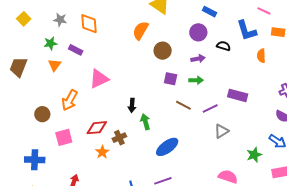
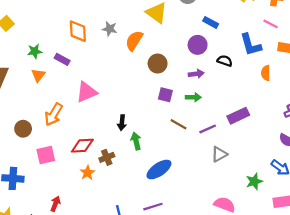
gray star: (60, 20) -> (110, 29), moved
purple rectangle: (238, 95) -> (238, 116), turned -42

